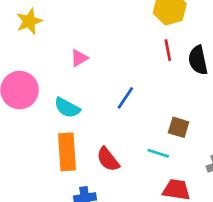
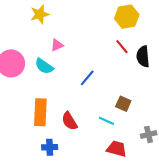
yellow star: (29, 21) -> (40, 14), moved
red line: (168, 50) -> (122, 47), turned -35
cyan semicircle: (67, 108) -> (44, 66), moved

